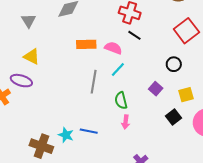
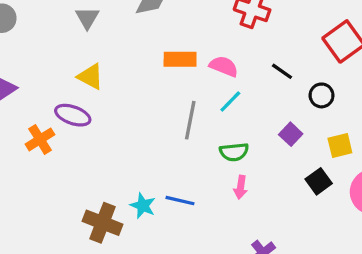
black line: (134, 35) -> (282, 71), moved
green semicircle: (121, 100) -> (234, 152), turned -84

